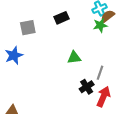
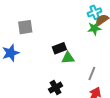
black rectangle: (62, 18) -> (59, 48), moved
black cross: (87, 87) -> (56, 88), moved

